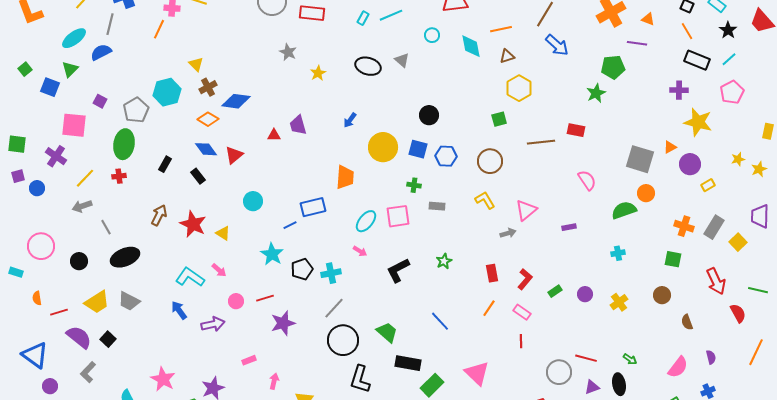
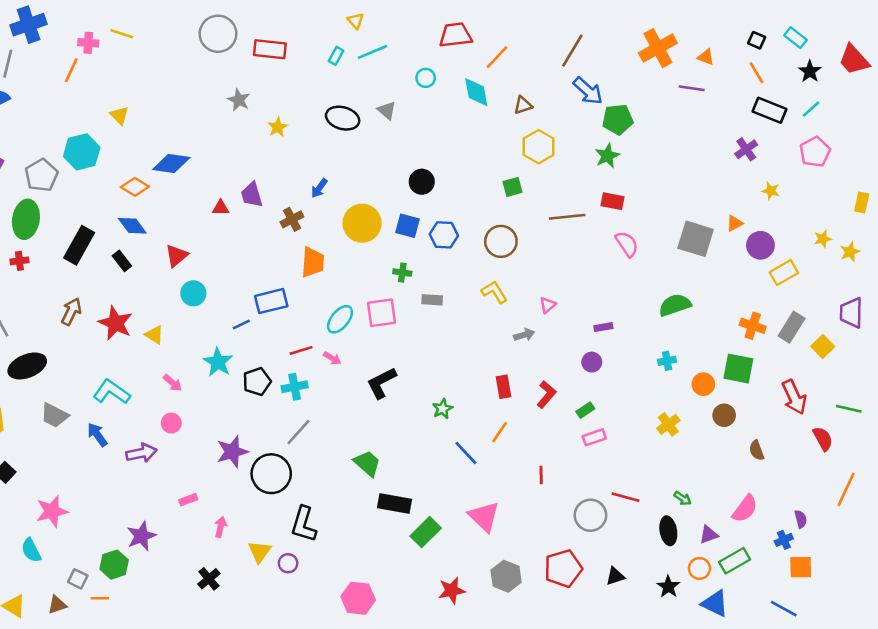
orange line: (501, 29) -> (497, 57), moved, turned -35
green pentagon: (613, 67) -> (618, 119), moved
brown cross: (208, 87) -> (292, 219), moved
purple cross: (679, 90) -> (746, 149), turned -36
green star: (596, 93) -> (607, 156), moved
yellow star: (698, 122) -> (771, 191), size x0.5
red triangle: (234, 155) -> (176, 256), moved
black rectangle: (165, 164) -> (79, 245), size x1.8
pink semicircle: (587, 180) -> (627, 244), moved
yellow rectangle: (708, 185) -> (784, 273), size x1.5
orange circle: (646, 193) -> (703, 384), moved
pink triangle: (526, 210) -> (548, 305), size x0.6
green square: (673, 259) -> (738, 369), size x1.4
green star: (444, 261) -> (443, 409), moved
pink arrow: (219, 270) -> (173, 383), moved
purple circle: (585, 294) -> (592, 362), moved
red line: (265, 298) -> (301, 350), moved
gray trapezoid: (129, 301) -> (54, 415), moved
pink rectangle: (522, 312) -> (594, 437), moved, turned -54
blue line: (440, 321) -> (466, 453), moved
black circle: (343, 340) -> (271, 474), moved
purple semicircle: (711, 357) -> (801, 519), moved
pink star: (163, 379) -> (52, 511), moved, turned 30
black L-shape: (360, 379) -> (304, 524), moved
purple triangle: (592, 387) -> (709, 535), moved

